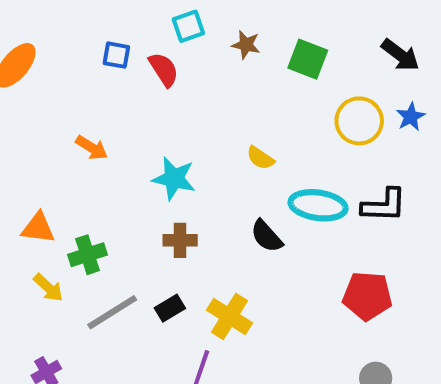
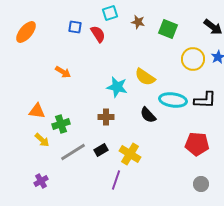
yellow semicircle: (260, 158) -> (145, 77), size x1.5
cyan star: (174, 179) -> (117, 87), moved

